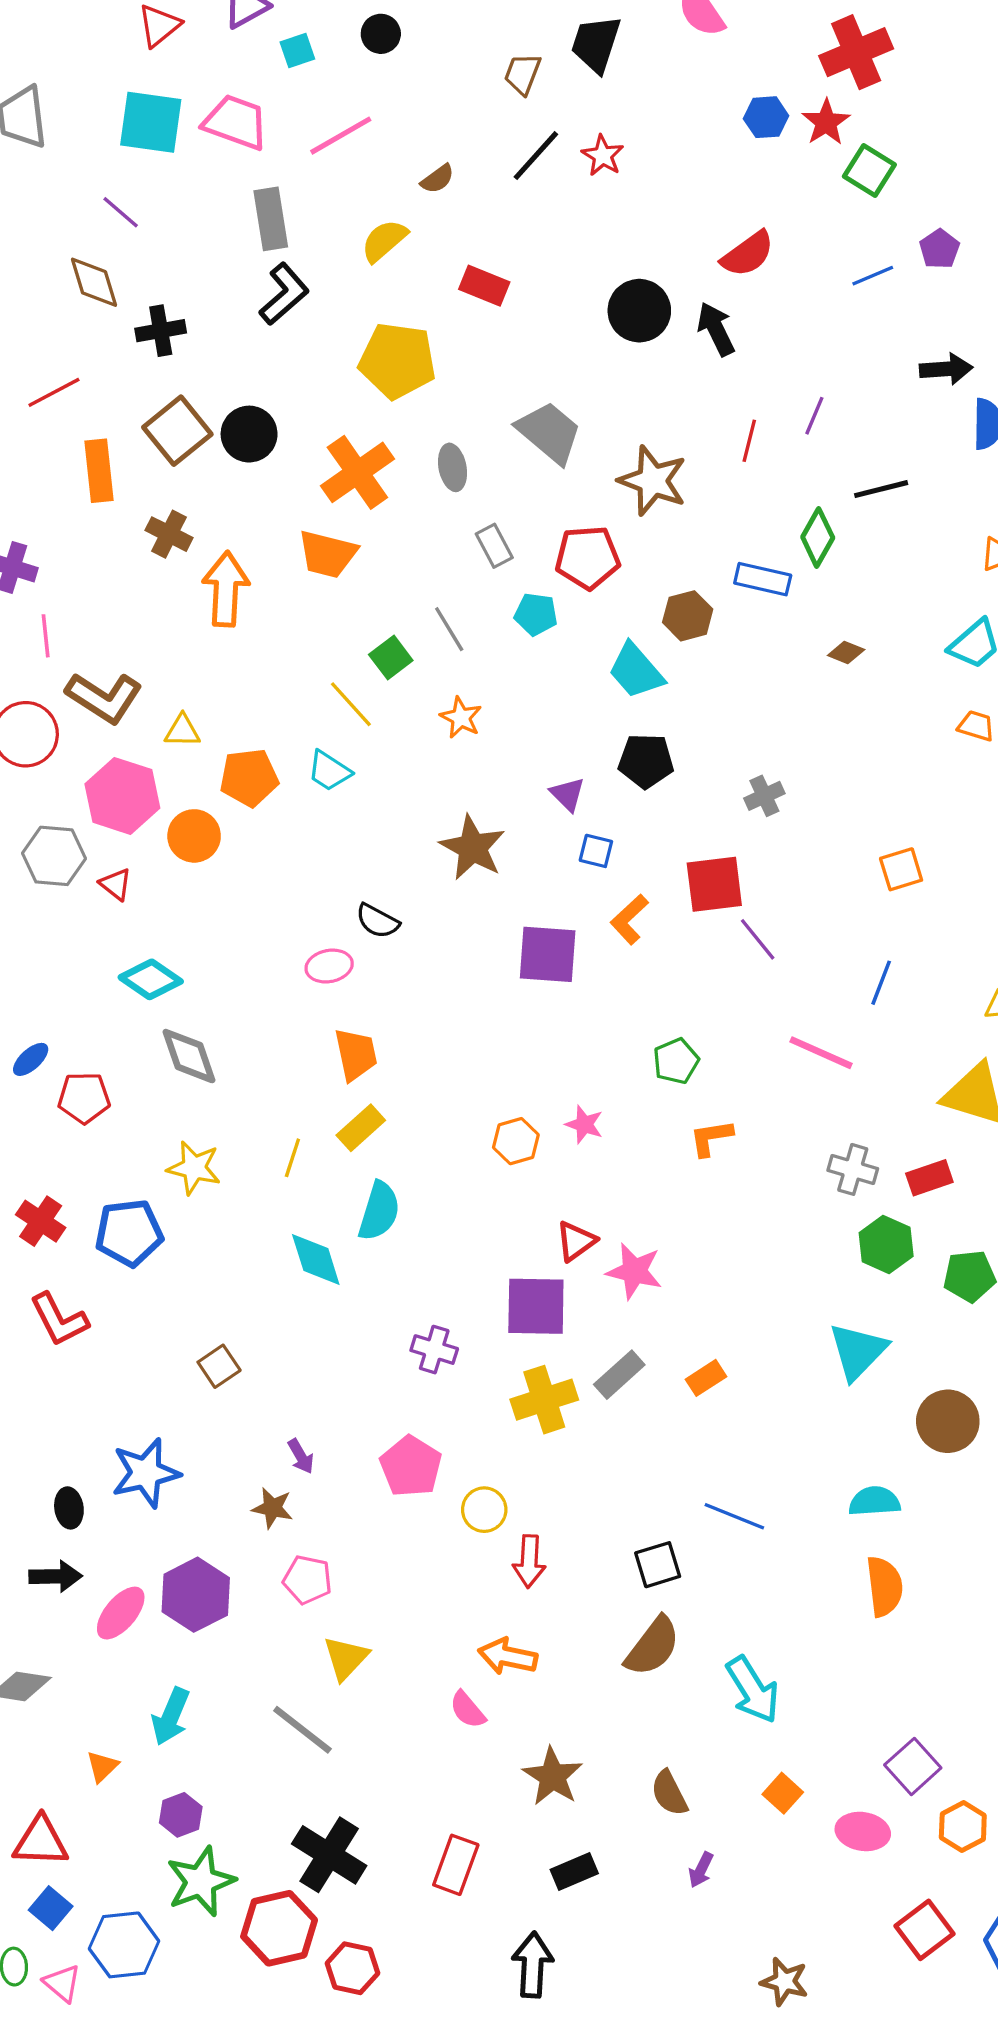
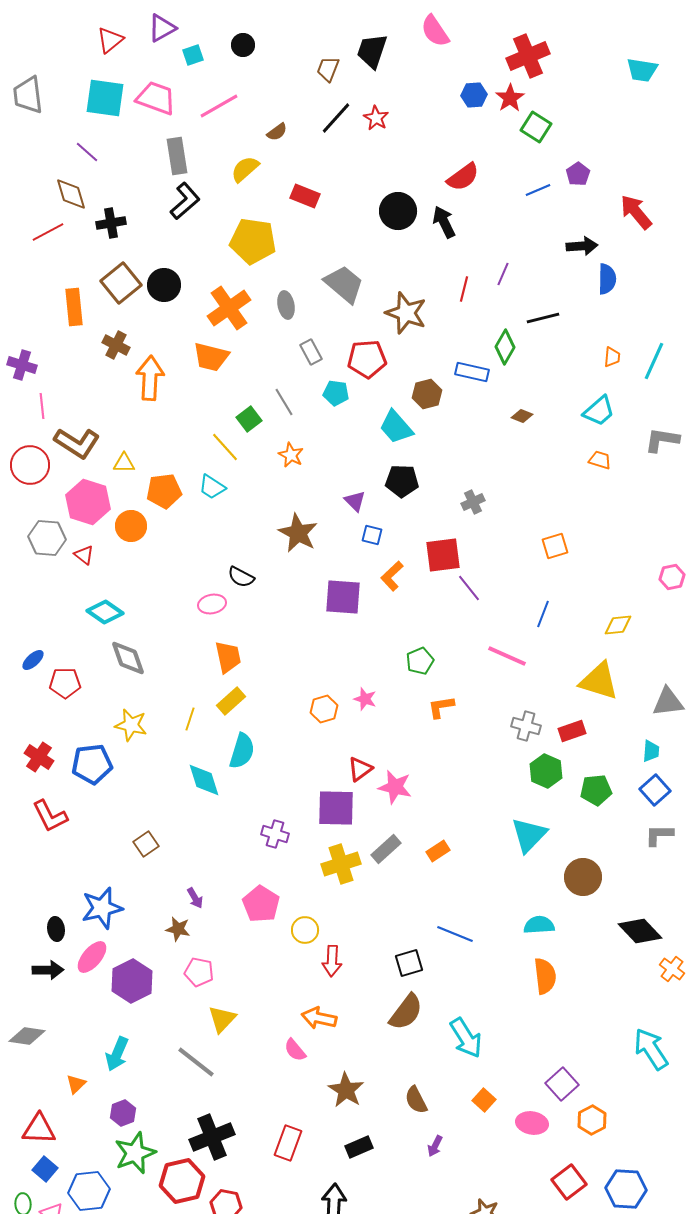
red line: (54, 392) -> (48, 232), moved
pink ellipse: (121, 1613) -> (92, 957), moved
black cross: (329, 1855) -> (212, 1137), turned 36

